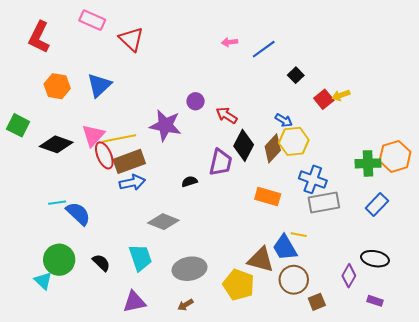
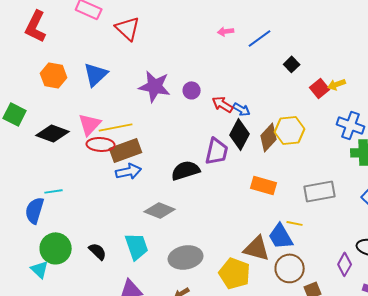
blue arrow: (284, 120) -> (242, 109), moved
purple star: (165, 125) -> (155, 86), moved
red ellipse: (104, 155) -> (101, 144), turned -64
blue cross: (313, 179) -> (351, 125), moved
black semicircle: (189, 181) -> (186, 170), size x1.8
blue semicircle: (78, 214) -> (35, 210), moved, turned -116

